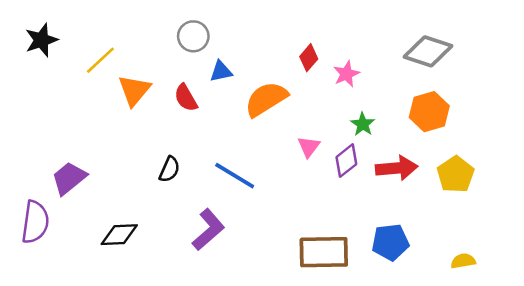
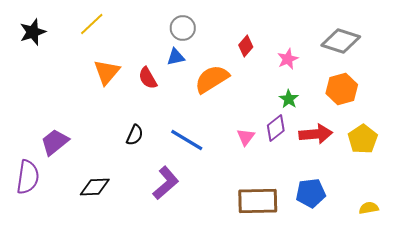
gray circle: (193, 36) -> (183, 28), moved
yellow line: (100, 60) -> (92, 24), moved
pink star: (346, 74) -> (288, 59), moved
pink triangle: (309, 147) -> (246, 137), moved

